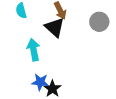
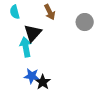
black triangle: (55, 27) -> (33, 33), moved, turned 30

